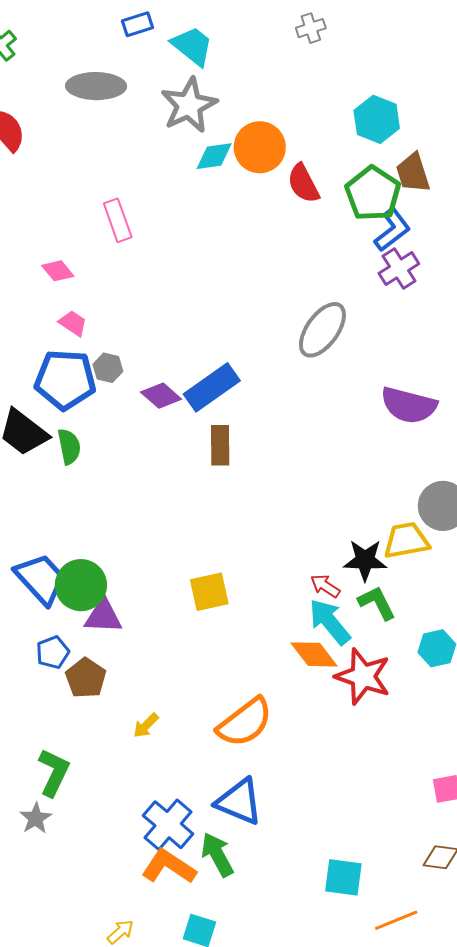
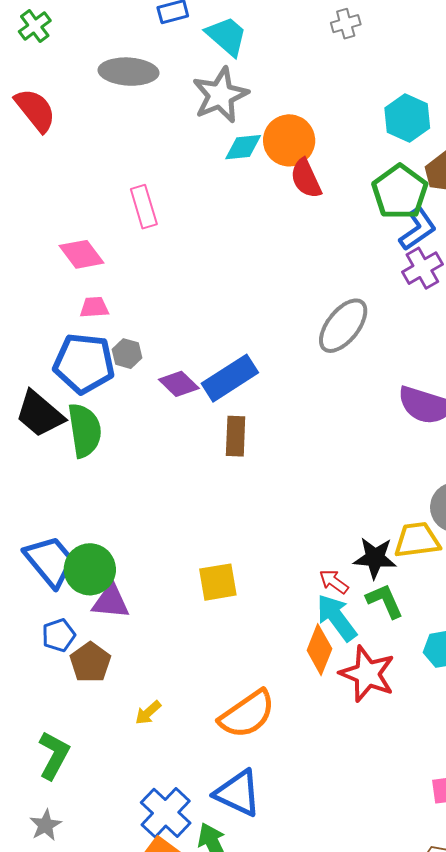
red semicircle: (303, 183) -> (306, 178), moved
pink diamond: (58, 271) -> (82, 254), size x1.4
pink trapezoid: (73, 323) -> (94, 307), turned -40
green semicircle: (69, 447) -> (85, 430), size x1.5
orange diamond: (314, 654) -> (319, 650), turned 57
gray star: (36, 818) -> (46, 825), moved

